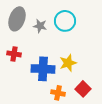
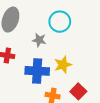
gray star: (40, 26) -> (39, 40), moved

